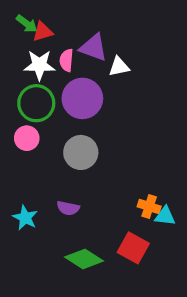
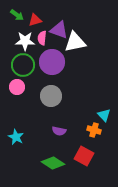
red triangle: (43, 32) -> (35, 20), moved
white triangle: (119, 67) -> (75, 42), size x1.6
purple semicircle: (68, 208) -> (59, 131), moved
cyan triangle: (165, 216) -> (104, 115), moved, turned 40

